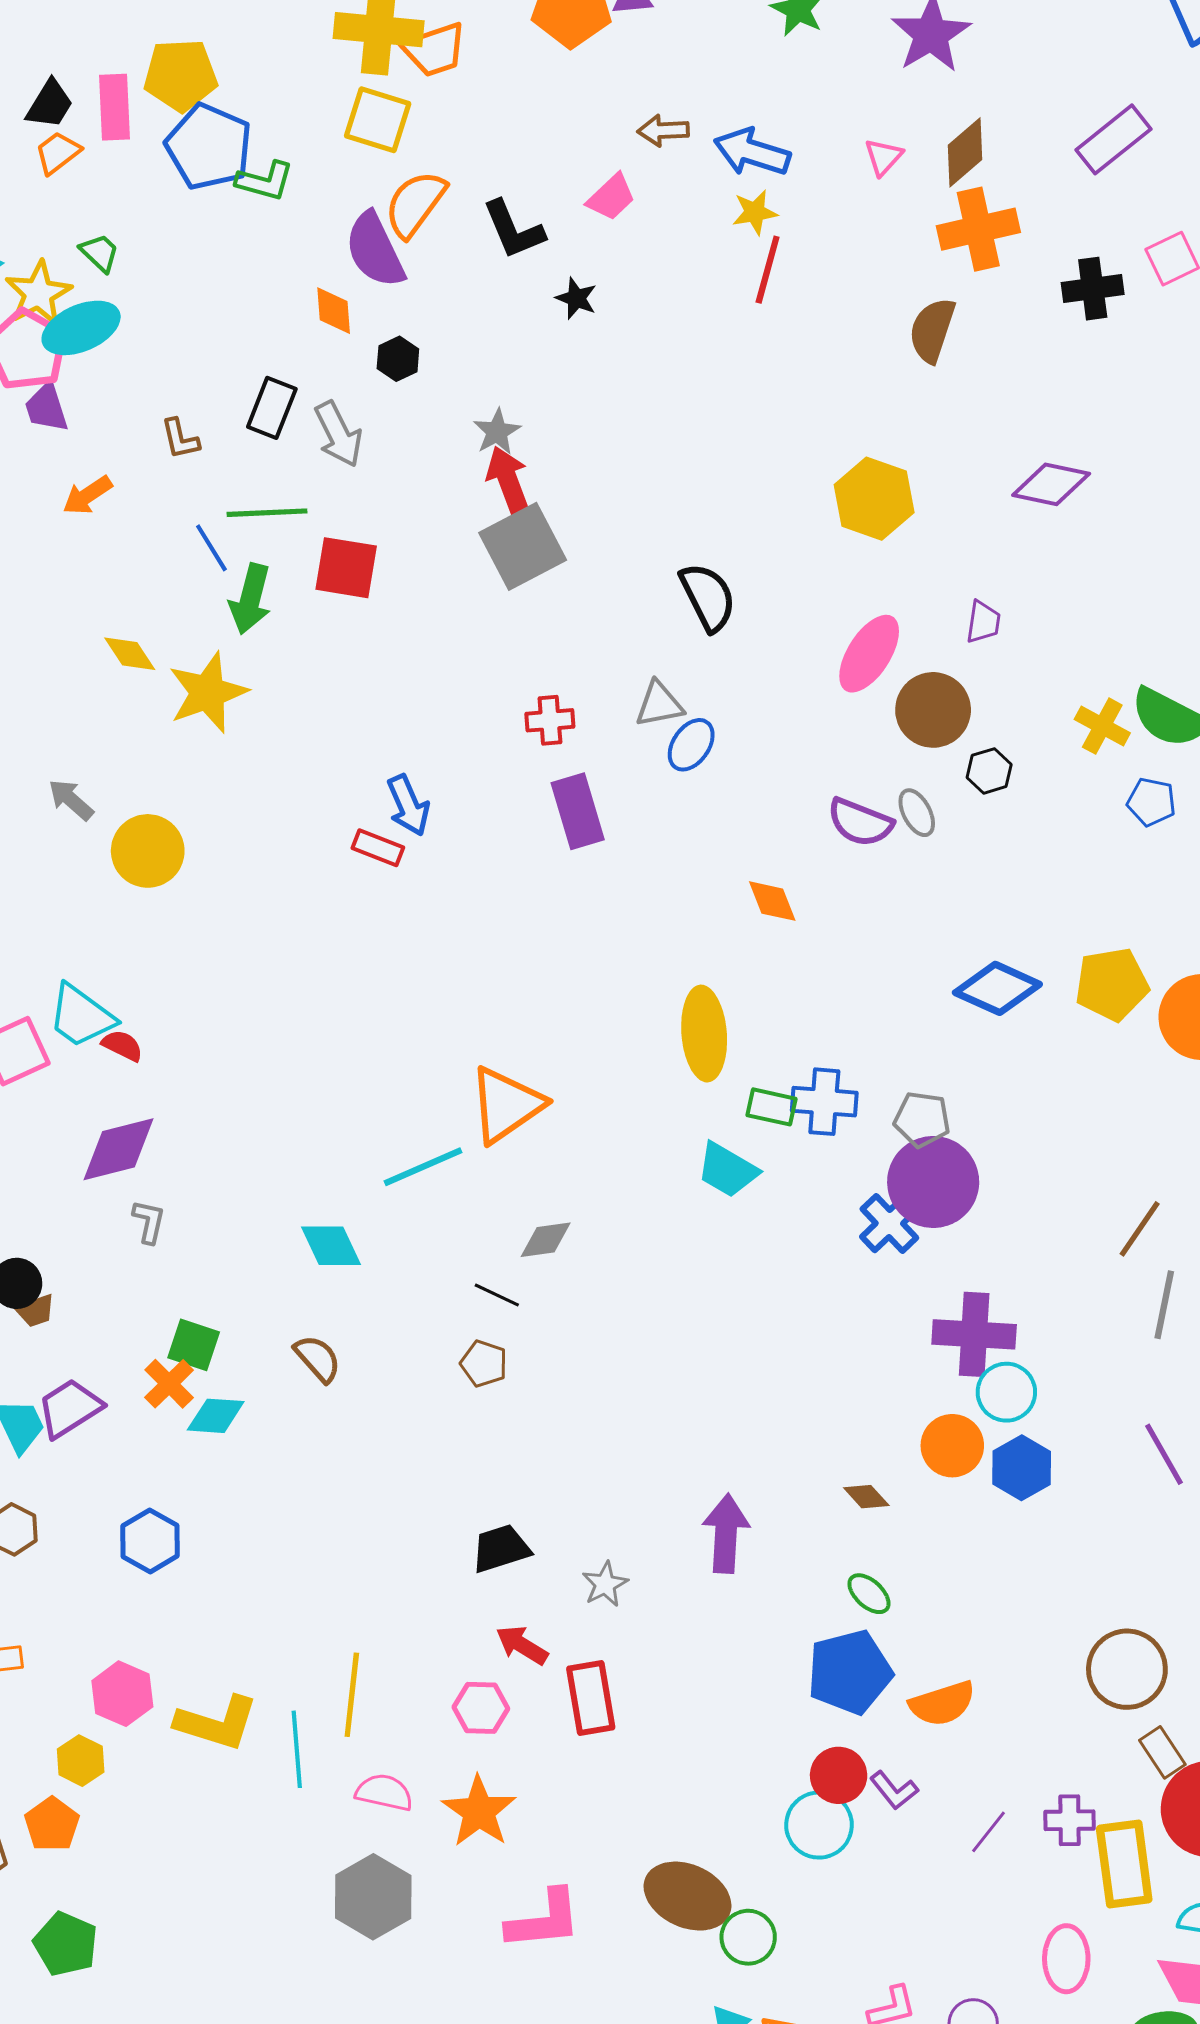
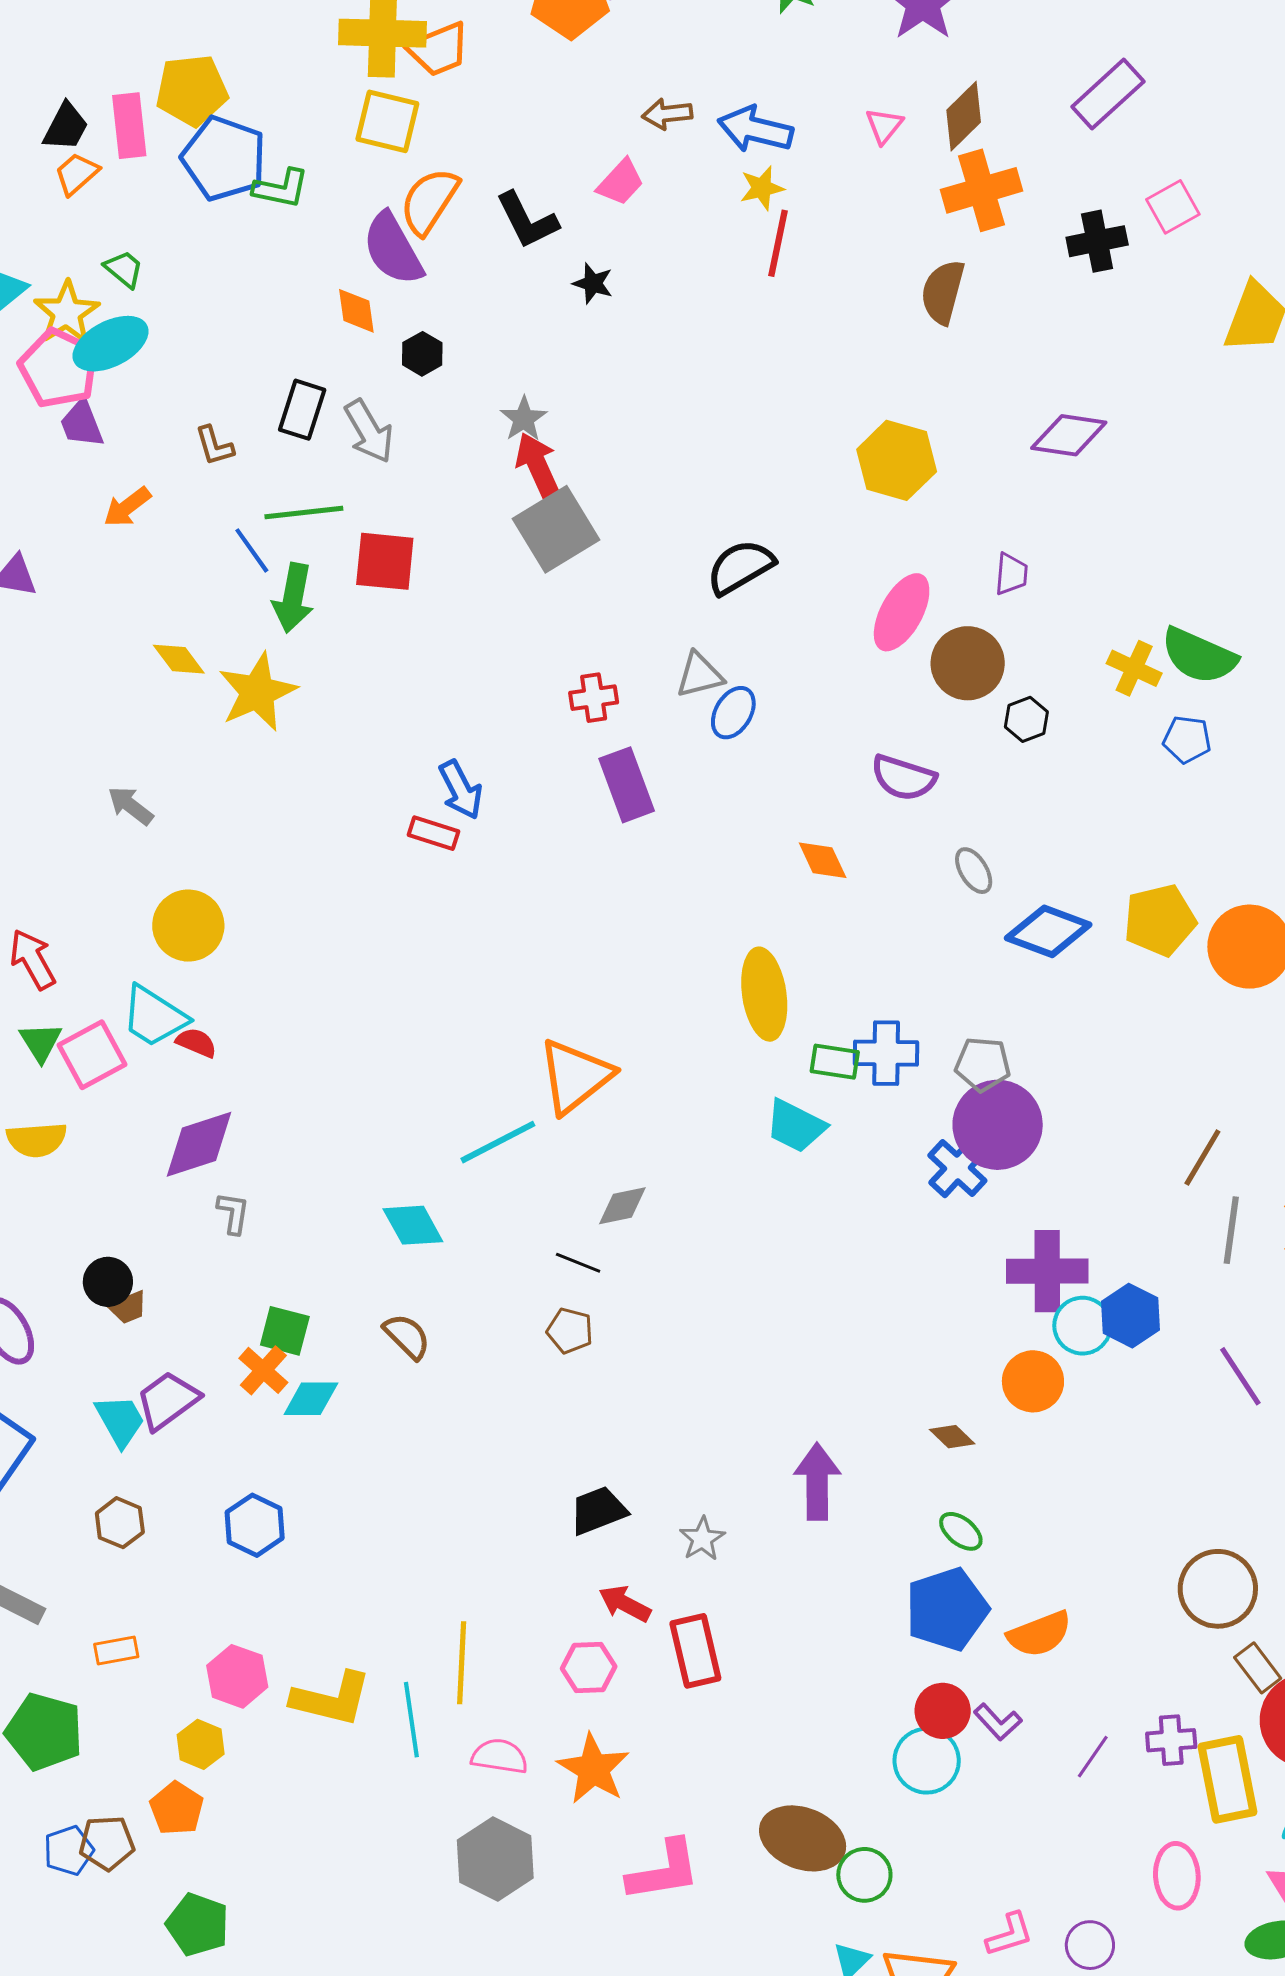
black semicircle: (708, 597) -> (740, 567), turned -90
gray ellipse: (917, 813) -> (974, 871), moved
yellow circle: (148, 851) -> (188, 926), moved
blue hexagon: (1022, 1468) -> (1131, 1316), moved

